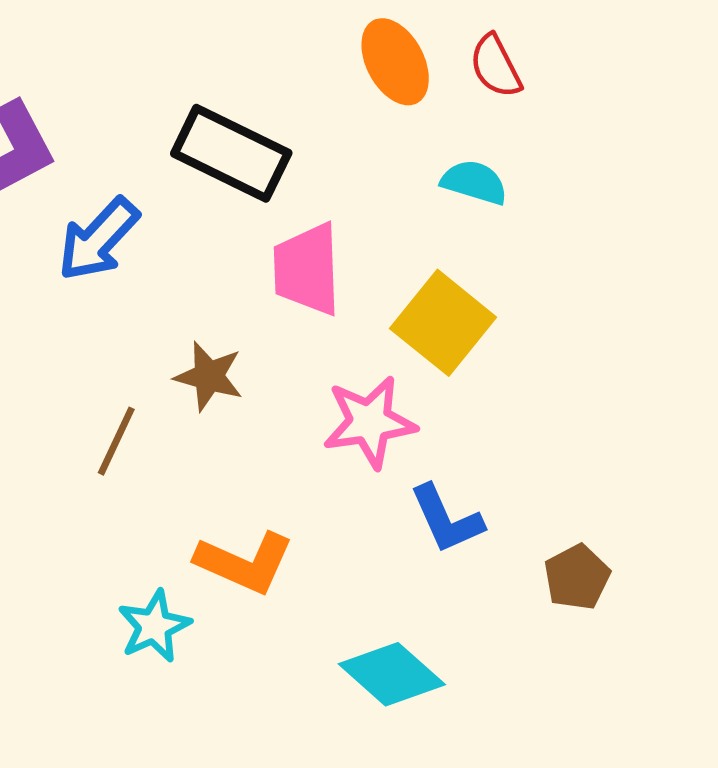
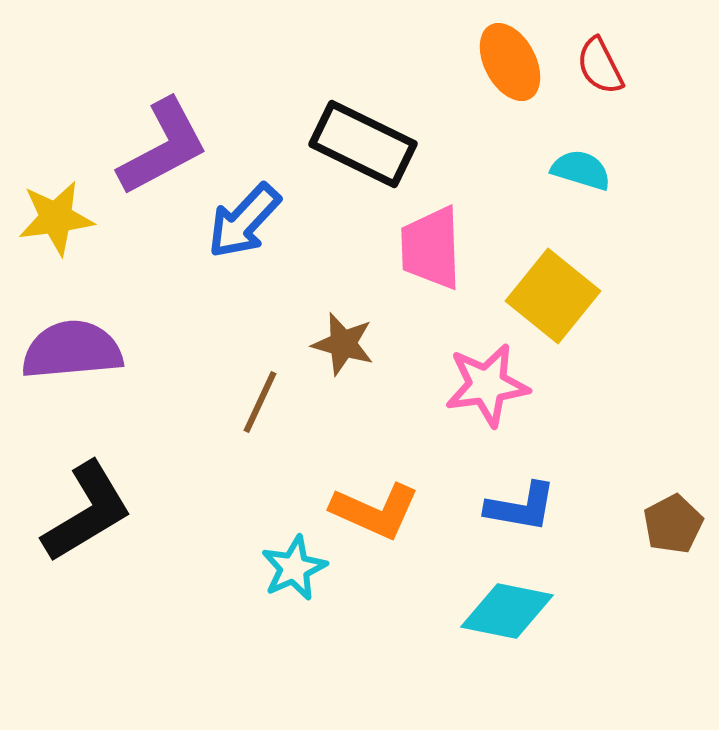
blue L-shape: (446, 519) -> (521, 507), moved, turned -56
cyan diamond: (392, 674) -> (507, 611), turned -30

